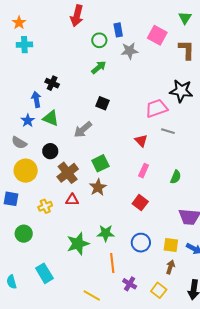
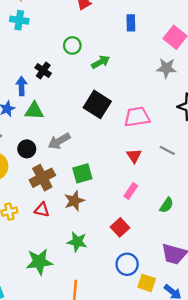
green circle: (99, 40) -> (72, 45), moved
gray star: (130, 51) -> (166, 68), moved
black square: (102, 103) -> (97, 104), size x1.6
pink trapezoid: (157, 108) -> (137, 117), moved
green triangle: (51, 118) -> (34, 111), turned -30
gray arrow: (83, 130) -> (59, 141), moved
green star: (106, 233) -> (77, 242), moved
blue circle: (141, 243) -> (127, 264), moved

